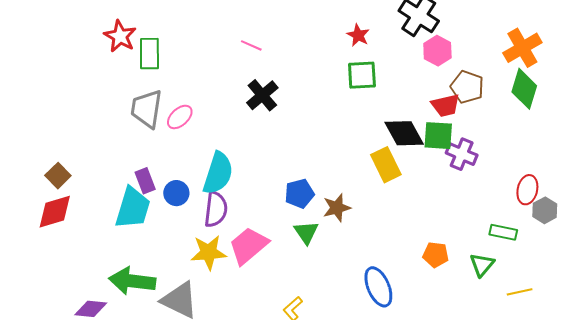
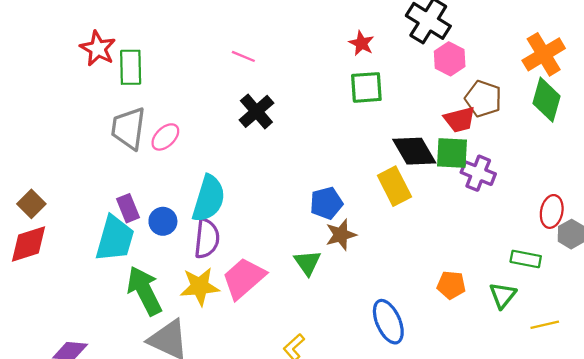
blue pentagon: (299, 193) -> (326, 203), moved
green arrow: (132, 281) -> (144, 291), moved, turned 57

